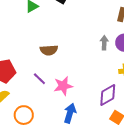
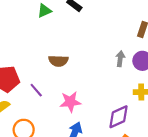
purple line: (39, 79) -> (36, 90), moved

